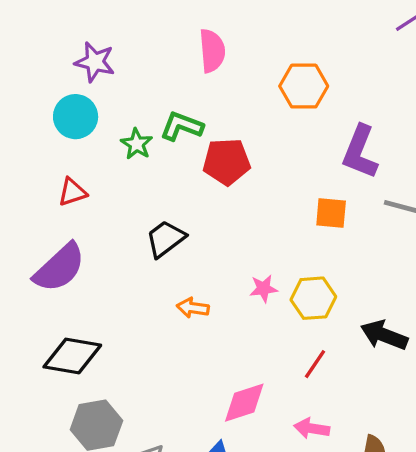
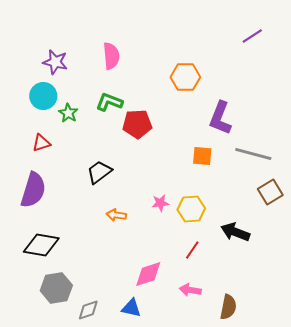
pink semicircle: (212, 51) -> (111, 56), moved
green star: (137, 144) -> (68, 113), moved
purple semicircle: (59, 268) -> (33, 190), turned -30

